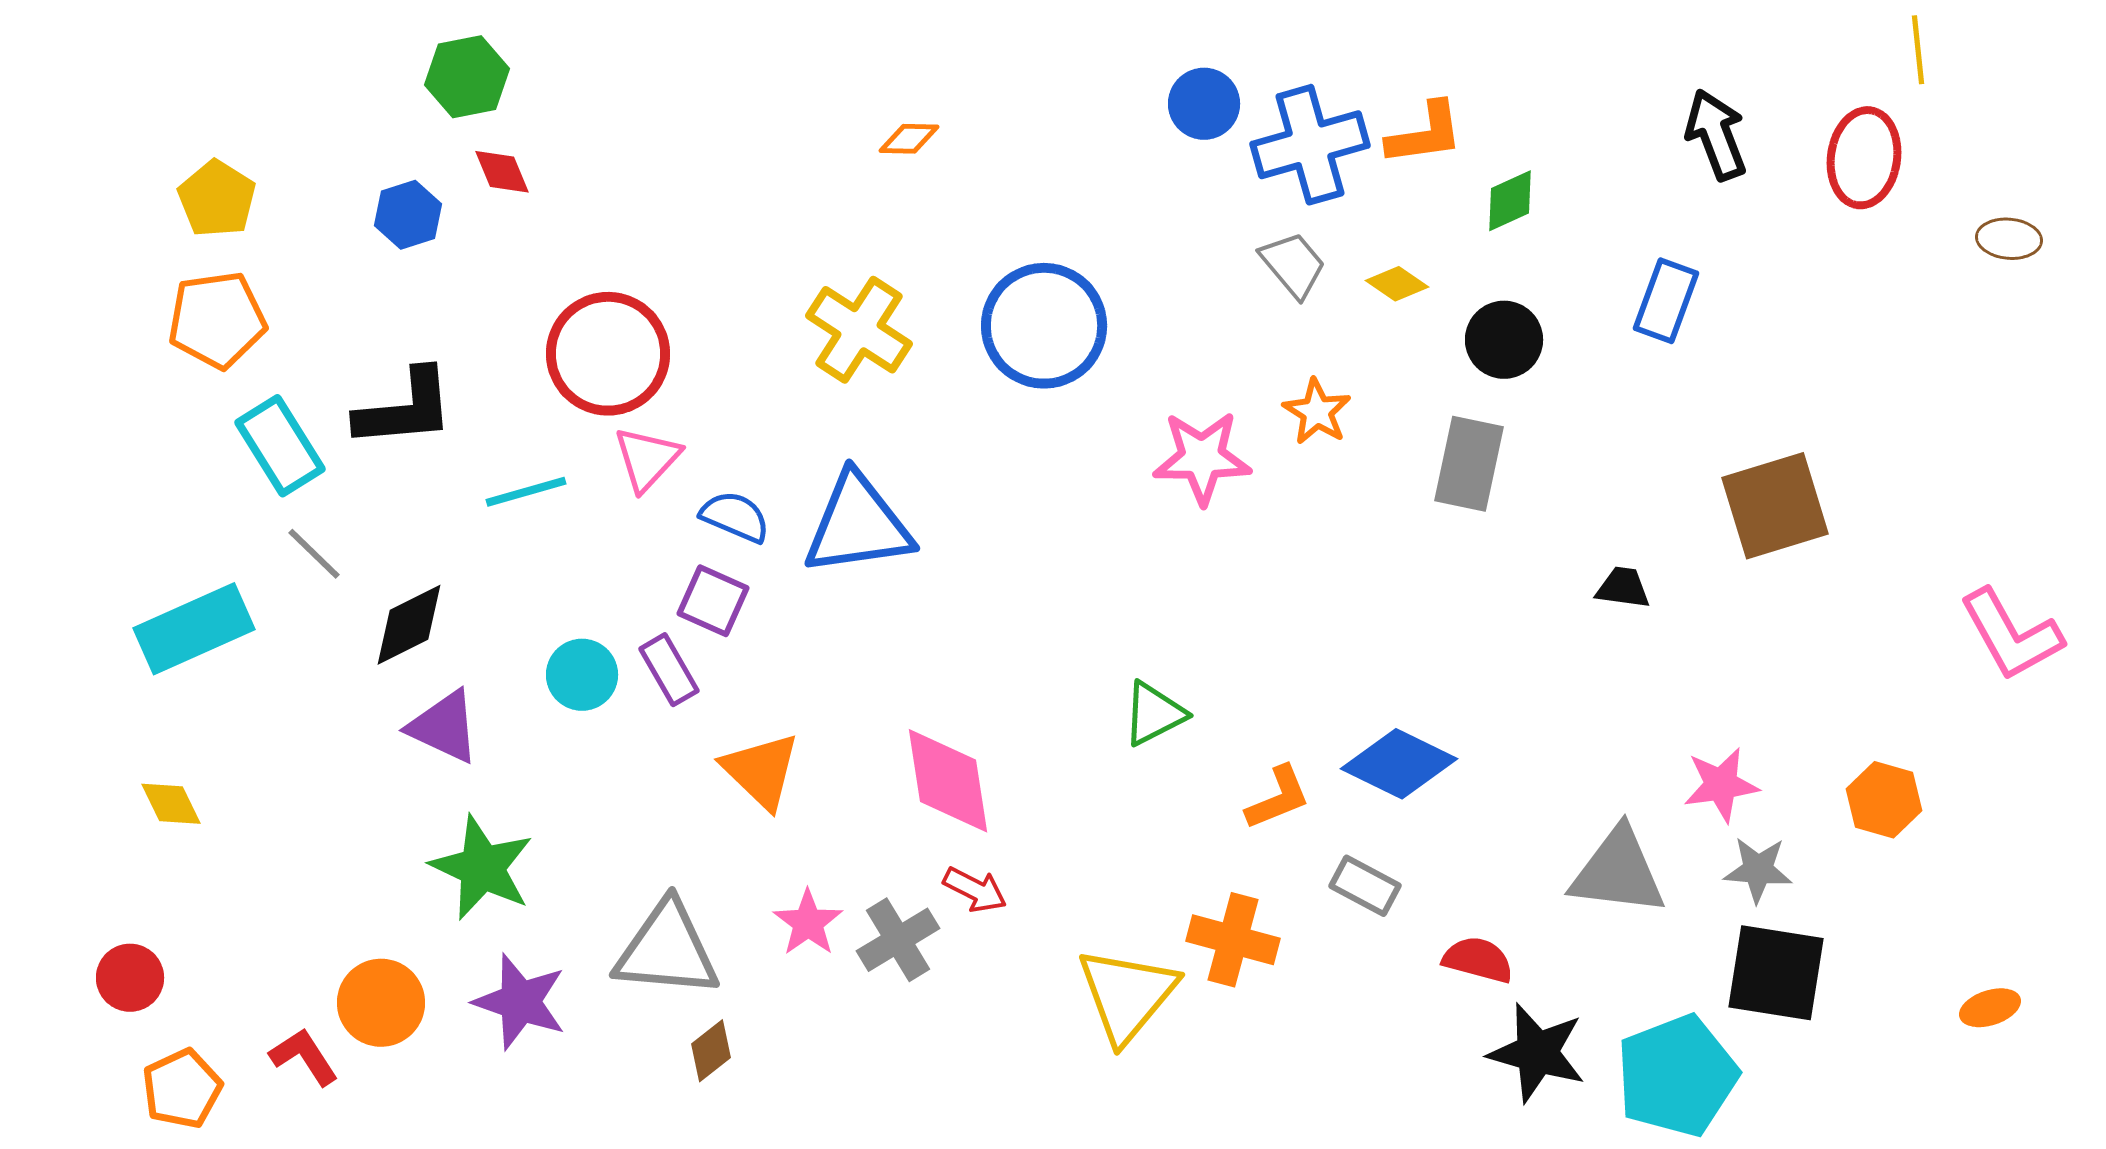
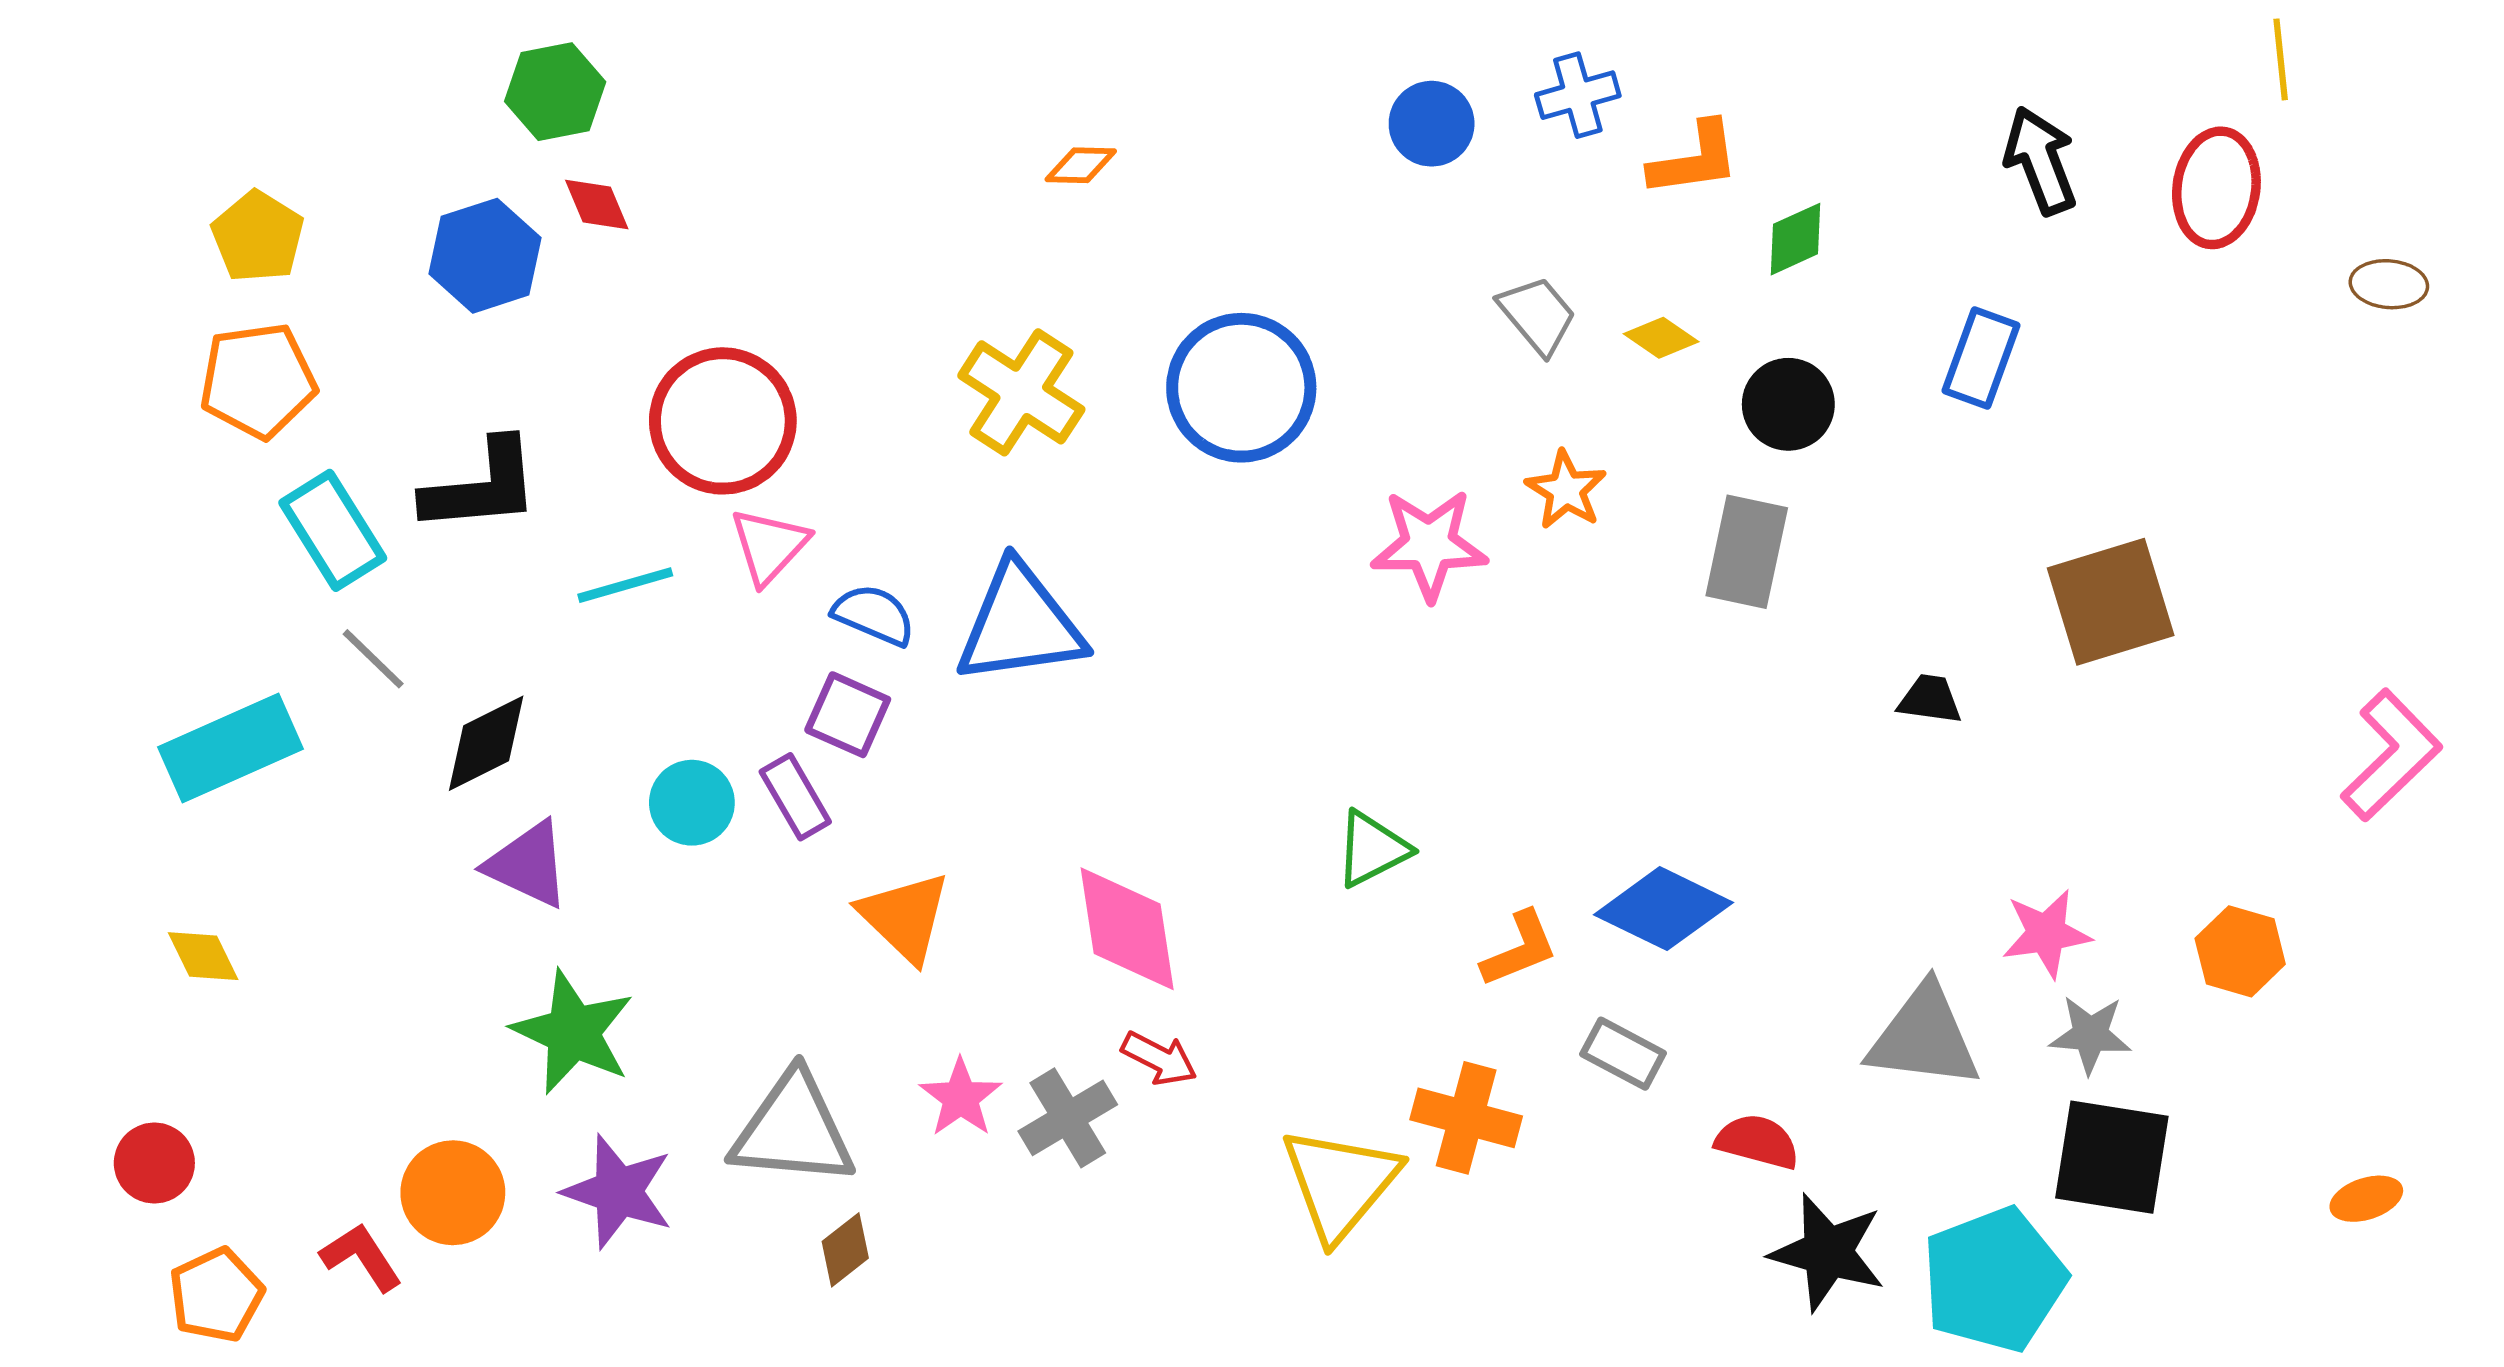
blue cross: (1310, 145) -> (1578, 95), moved, size x0.6
blue hexagon: (408, 215) -> (485, 256), size x1.4
pink L-shape: (2011, 635) -> (2391, 755), turned -105

